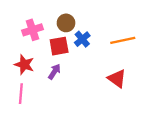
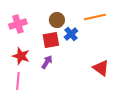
pink cross: (32, 30) -> (18, 24), moved
orange line: (123, 40) -> (95, 17), moved

